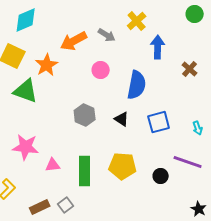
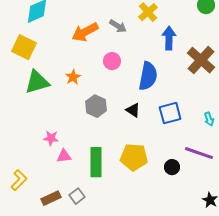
orange star: (47, 65) -> (73, 77), moved, size x0.7
brown cross: (190, 69) -> (201, 60), size x1.8
green triangle: (26, 91) -> (37, 82), turned -36
pink star: (26, 147) -> (51, 138), moved, size x0.6

